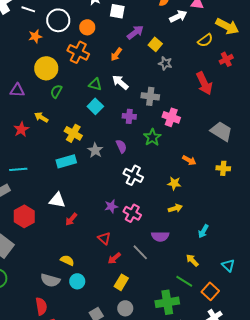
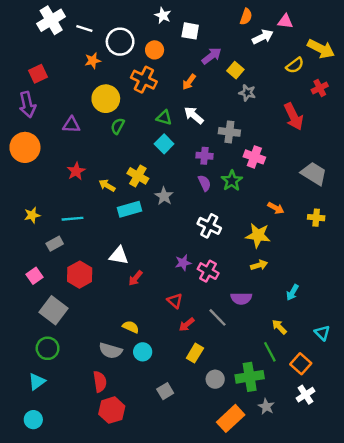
yellow arrow: (41, 117) -> (107, 185), moved
purple semicircle: (121, 146) -> (204, 183), moved
yellow star: (174, 183) -> (258, 235), size x1.5
green line: (184, 281) -> (270, 352), turned 30
gray circle: (125, 308) -> (215, 379), moved

